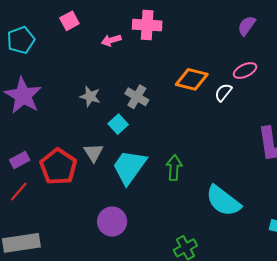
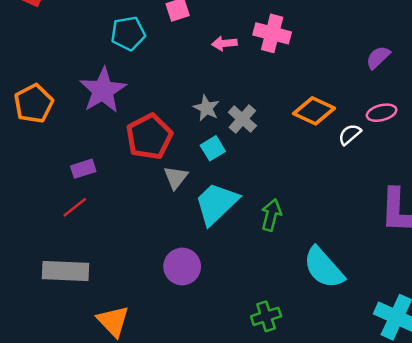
purple semicircle: (247, 26) -> (378, 57), moved
cyan pentagon: (21, 40) -> (128, 33), moved
gray star: (90, 96) -> (206, 108), moved
red pentagon: (58, 167) -> (149, 137), moved

